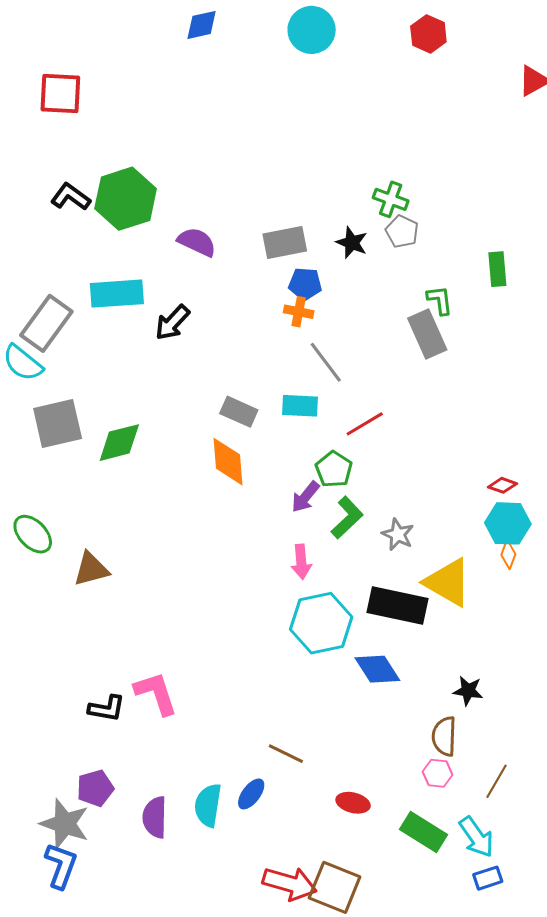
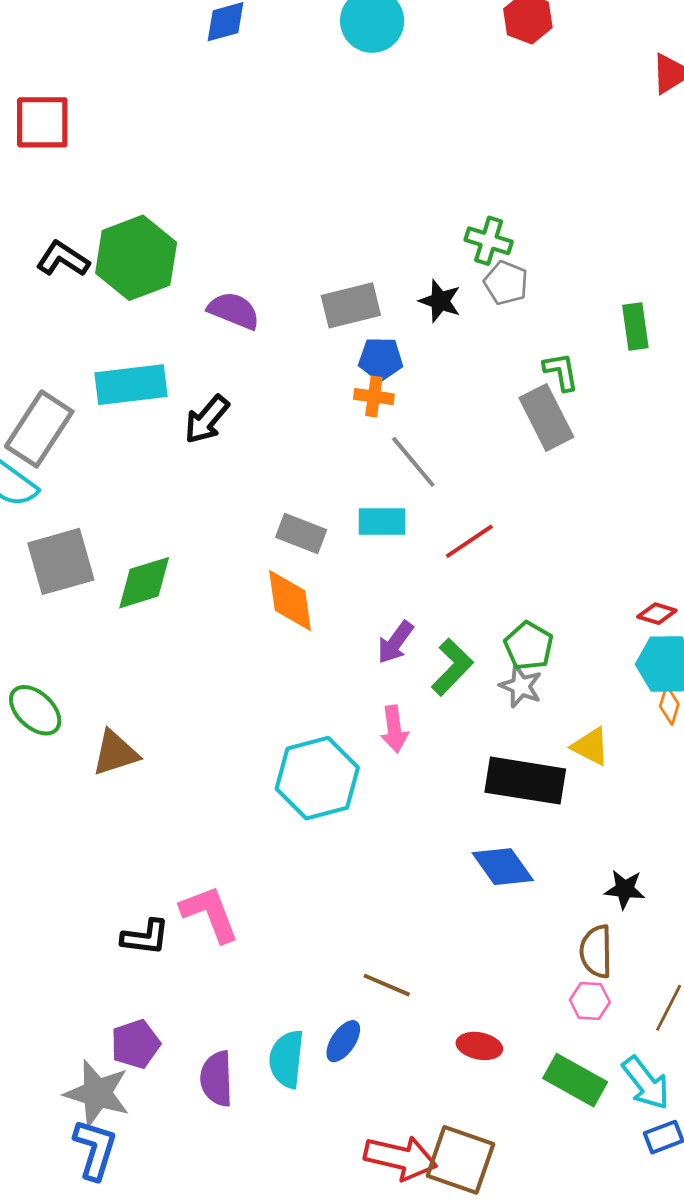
green pentagon: (334, 469) -> (529, 646), moved
yellow triangle: (448, 582) -> (591, 746), size x0.6
cyan hexagon: (321, 623) -> (317, 778), moved

